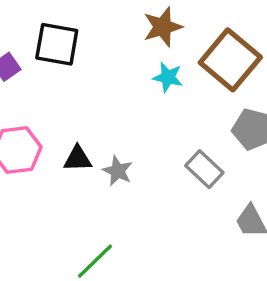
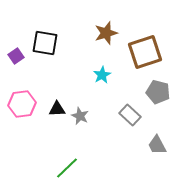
brown square: (230, 60) -> (145, 52), turned 32
cyan star: (168, 77) -> (102, 75), moved, turned 30

